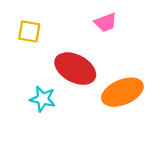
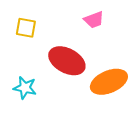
cyan star: (43, 99) -> (25, 88), moved

